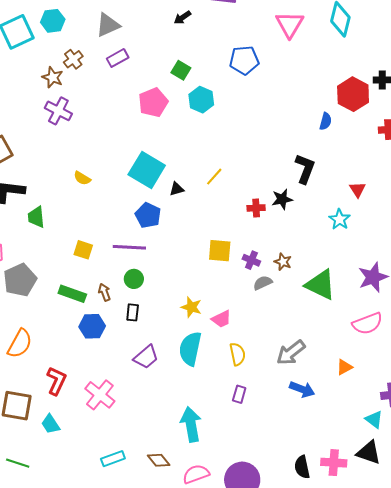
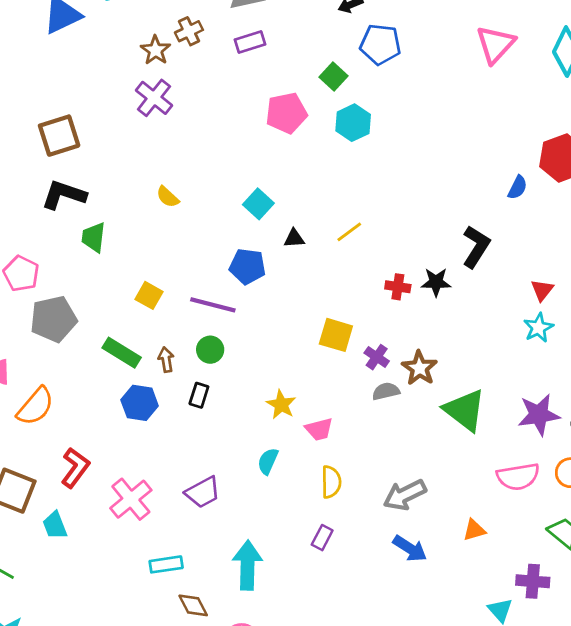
blue pentagon: (244, 60) -> (380, 44), moved
cyan square: (147, 170) -> (258, 204), size x0.6
blue pentagon: (148, 215) -> (248, 266), turned -30
cyan star: (340, 219) -> (538, 328), moved
brown star: (283, 262) -> (420, 368), size x1.4
cyan semicircle: (190, 349) -> (268, 461), size x0.6
purple trapezoid: (146, 357) -> (203, 492), moved
cyan rectangle: (113, 459) -> (166, 564), moved

